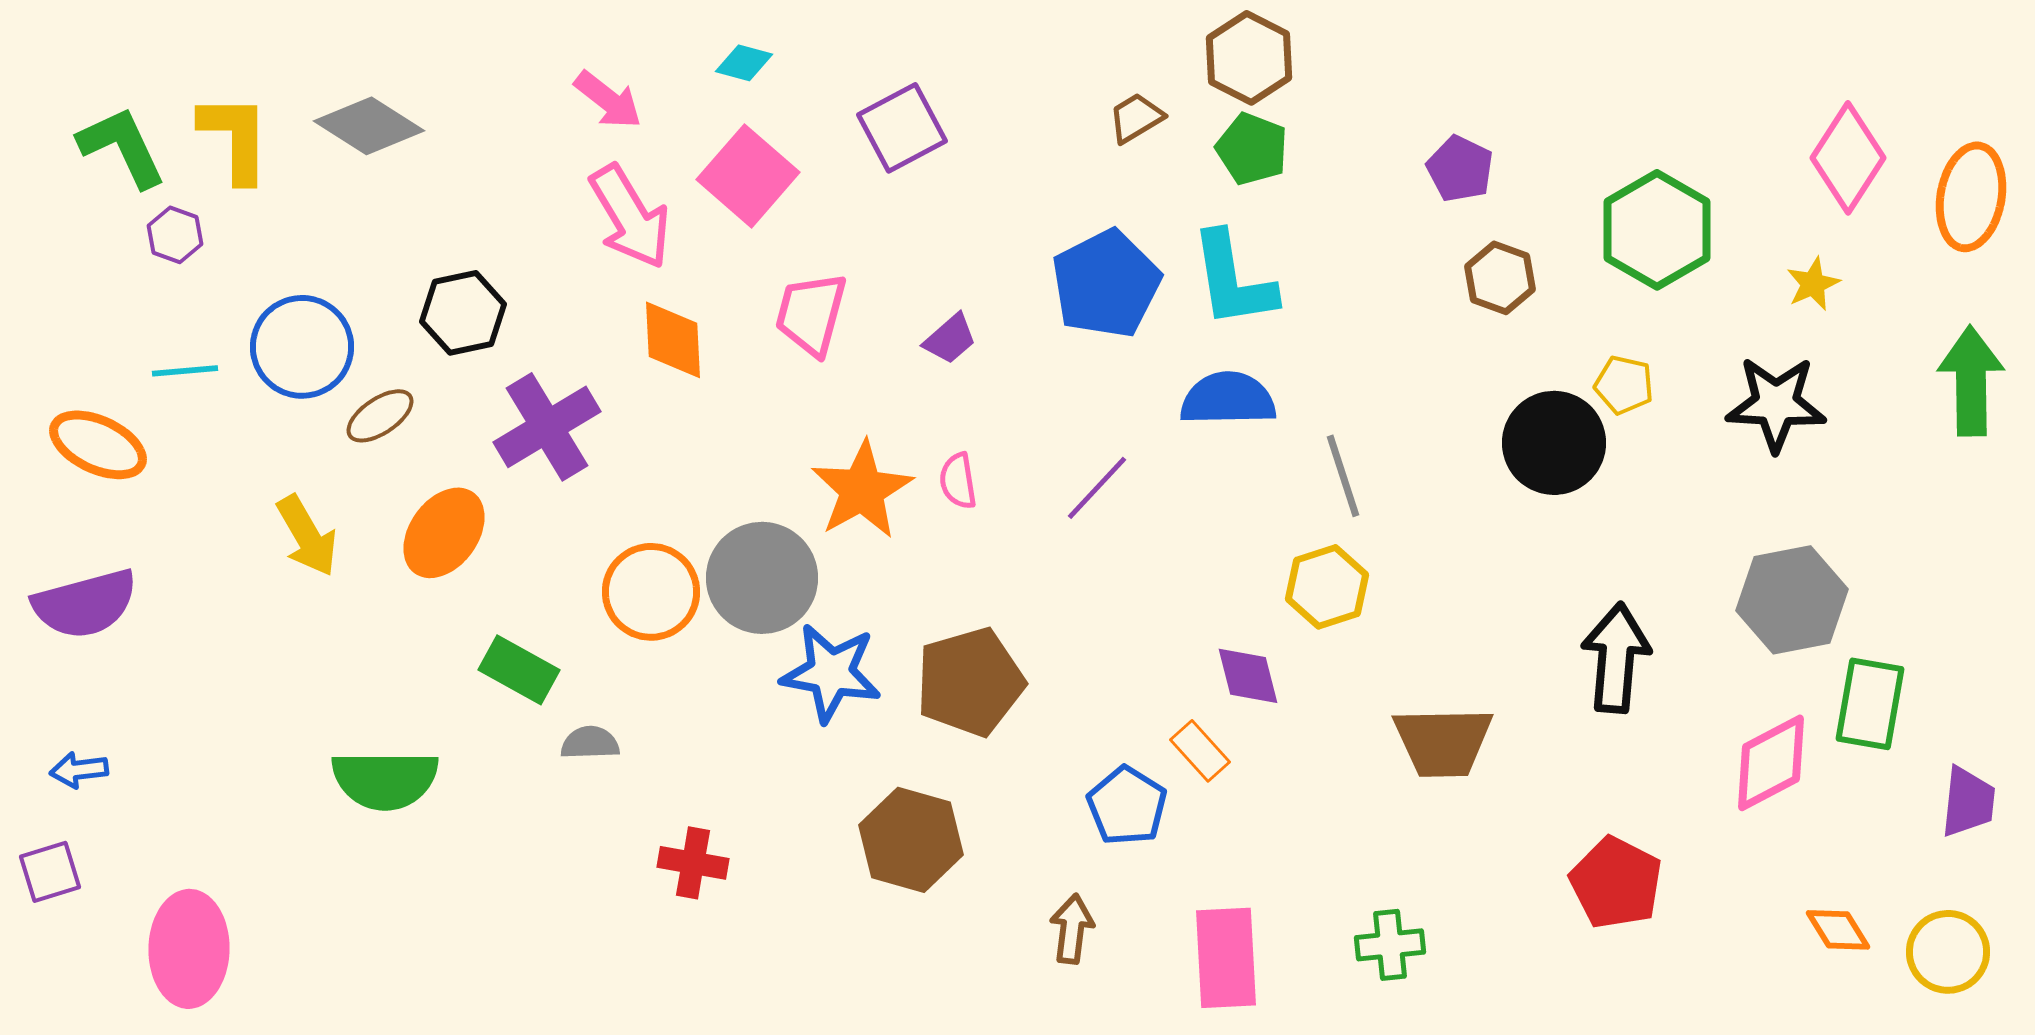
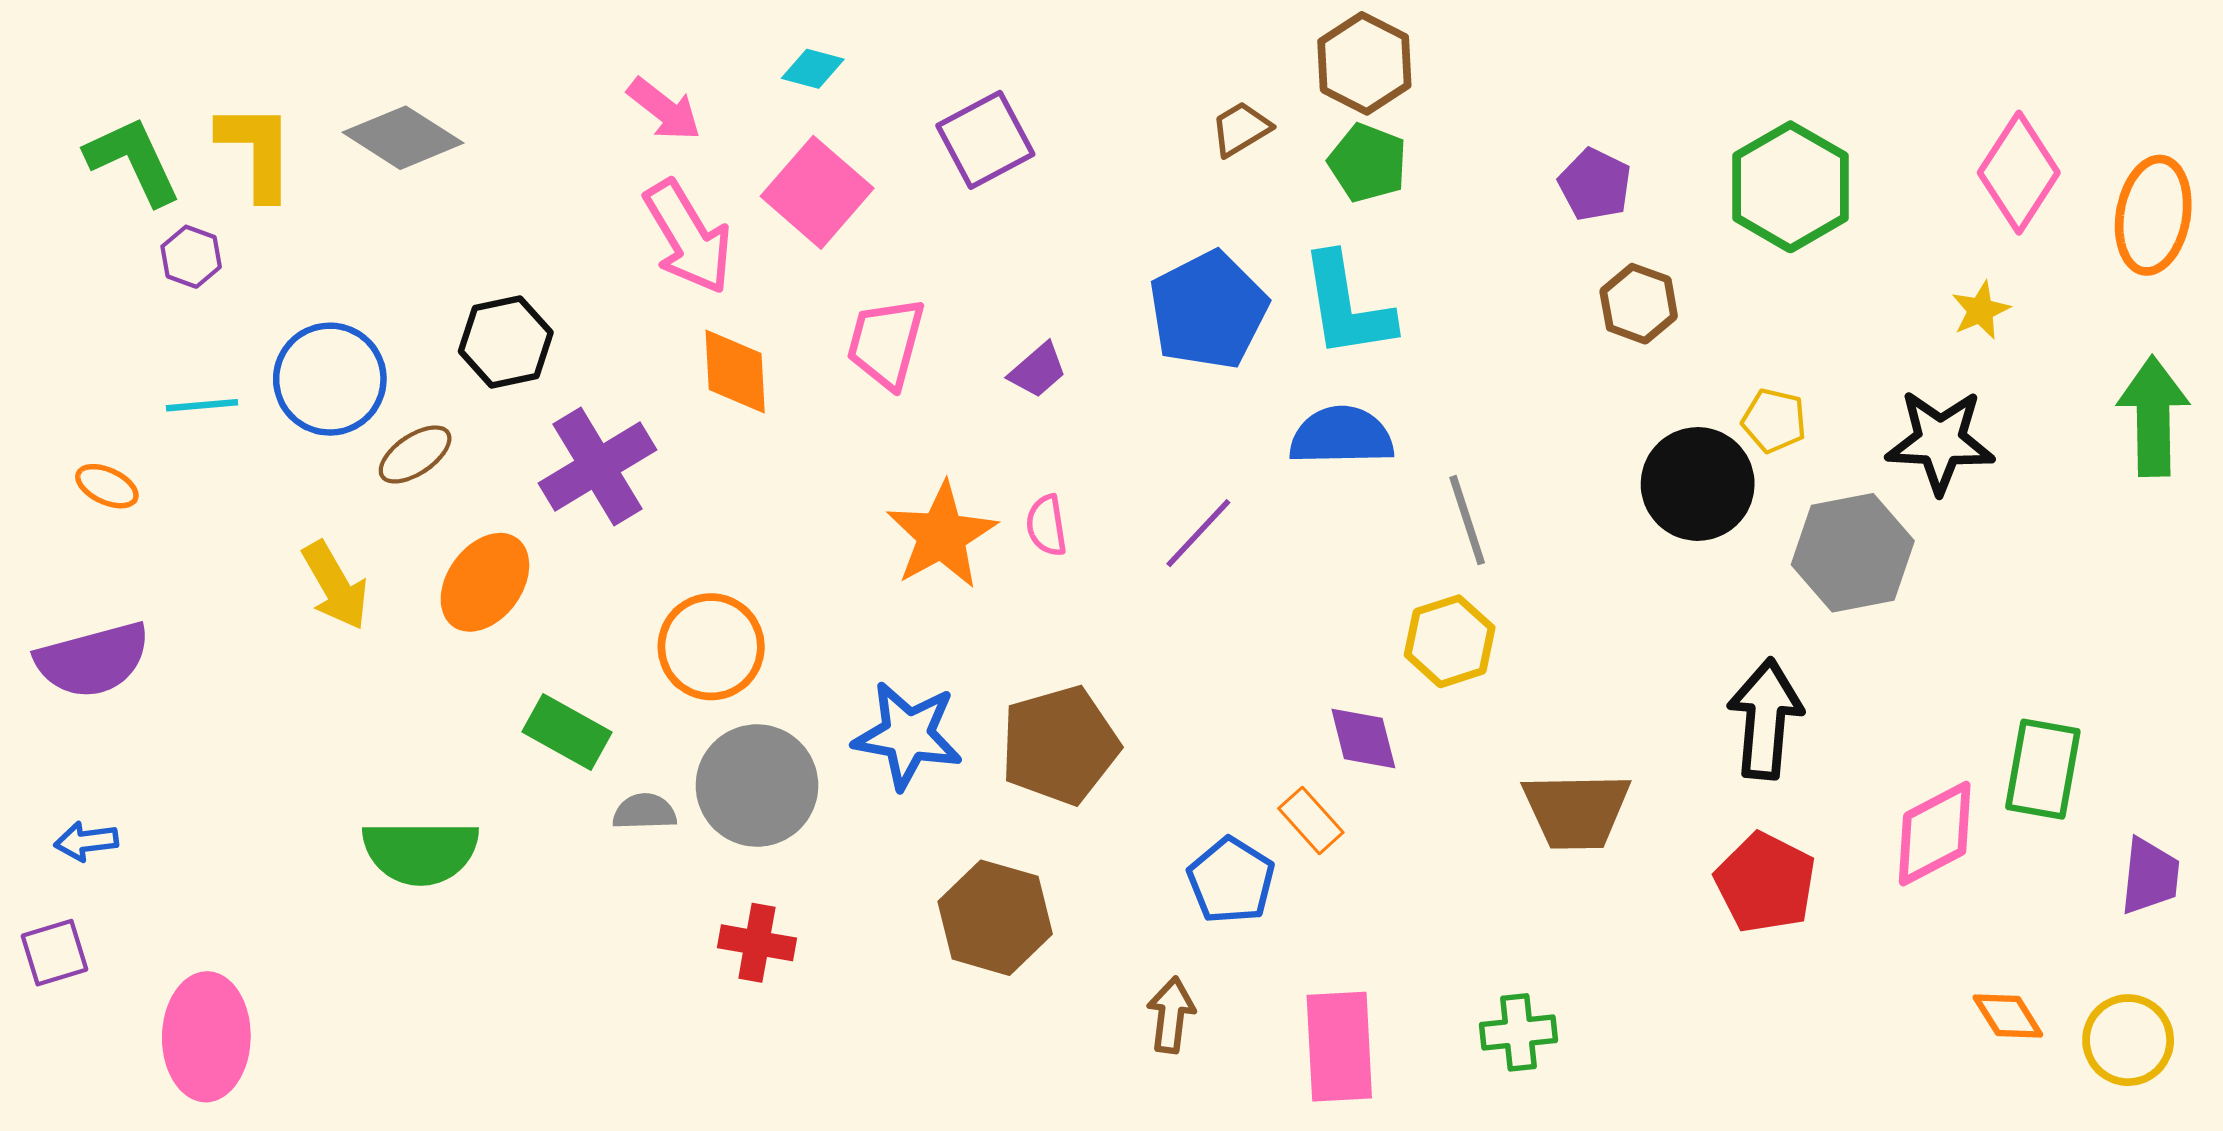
green hexagon: (1657, 230) -> (1790, 187), moved
orange ellipse: (98, 445) -> (107, 486), size x0.6
gray circle: (762, 578) -> (757, 786), moved
gray hexagon: (1792, 600) -> (1853, 553), moved
red pentagon: (1616, 883) -> (1765, 883), moved

